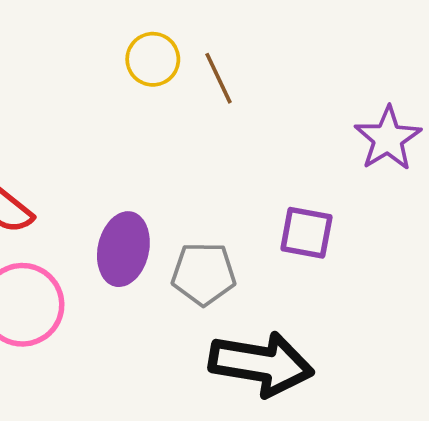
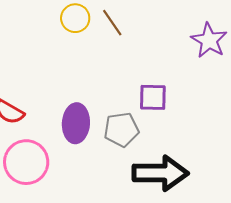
purple square: (306, 233) -> (153, 97), moved

